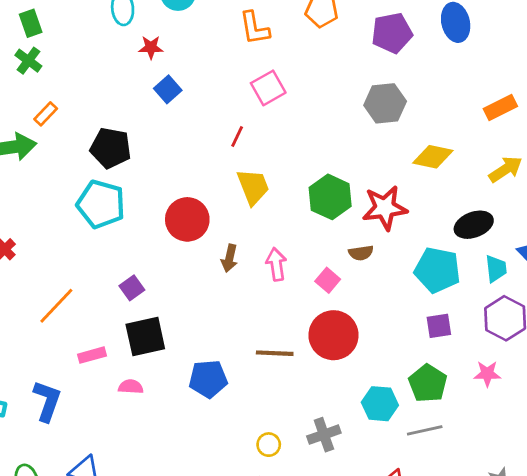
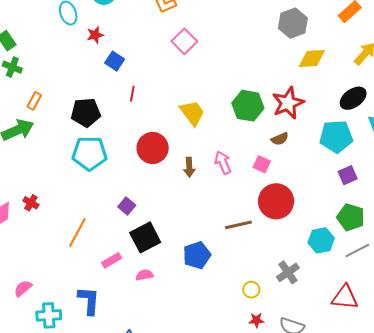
gray hexagon: (385, 103) -> (293, 23), moved
red line: (237, 136) -> (132, 94), moved

